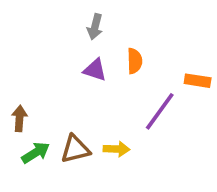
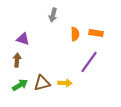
purple triangle: (95, 70) -> (23, 39), moved
orange rectangle: (198, 81) -> (96, 33), moved
brown arrow: (19, 118) -> (17, 60), moved

